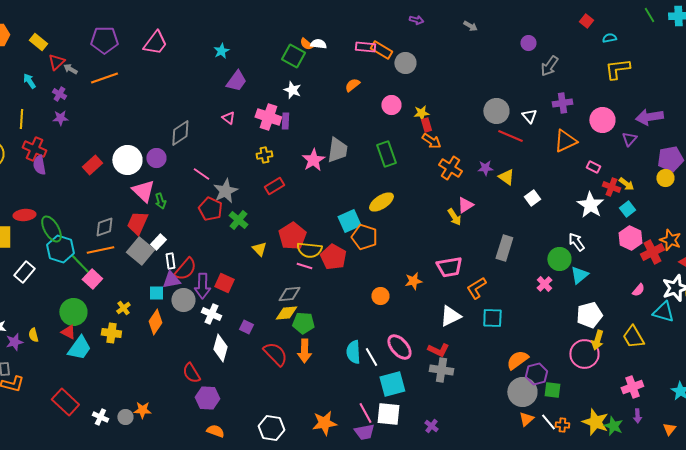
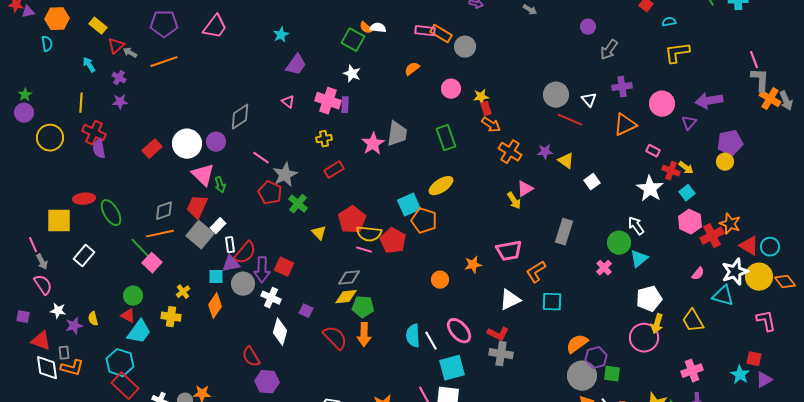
cyan hexagon: (60, 249) -> (120, 363), moved
green circle: (73, 312) -> (133, 296), size x0.7

